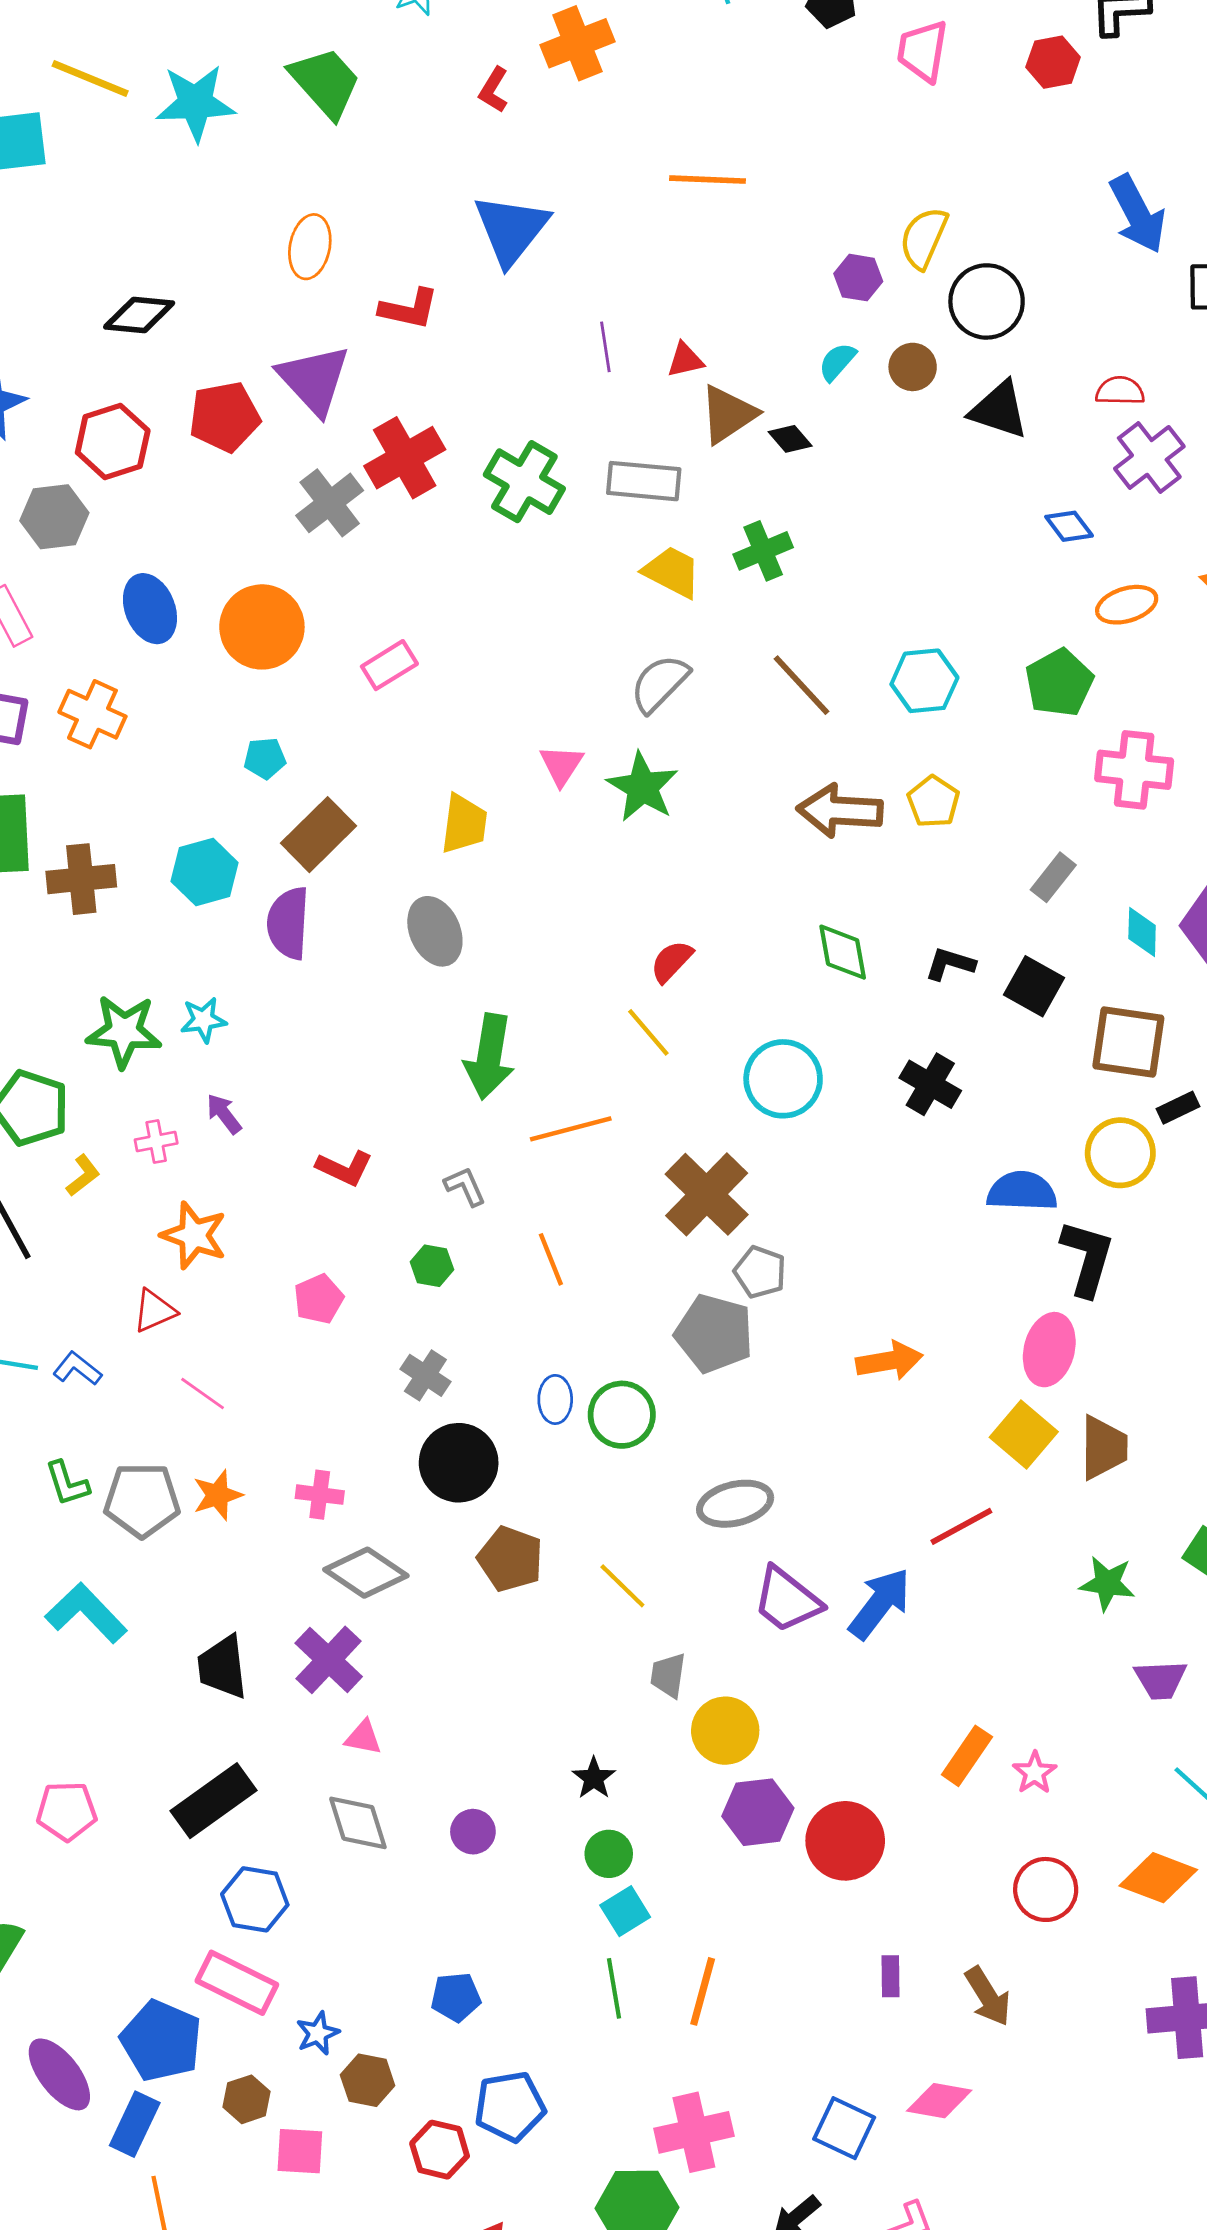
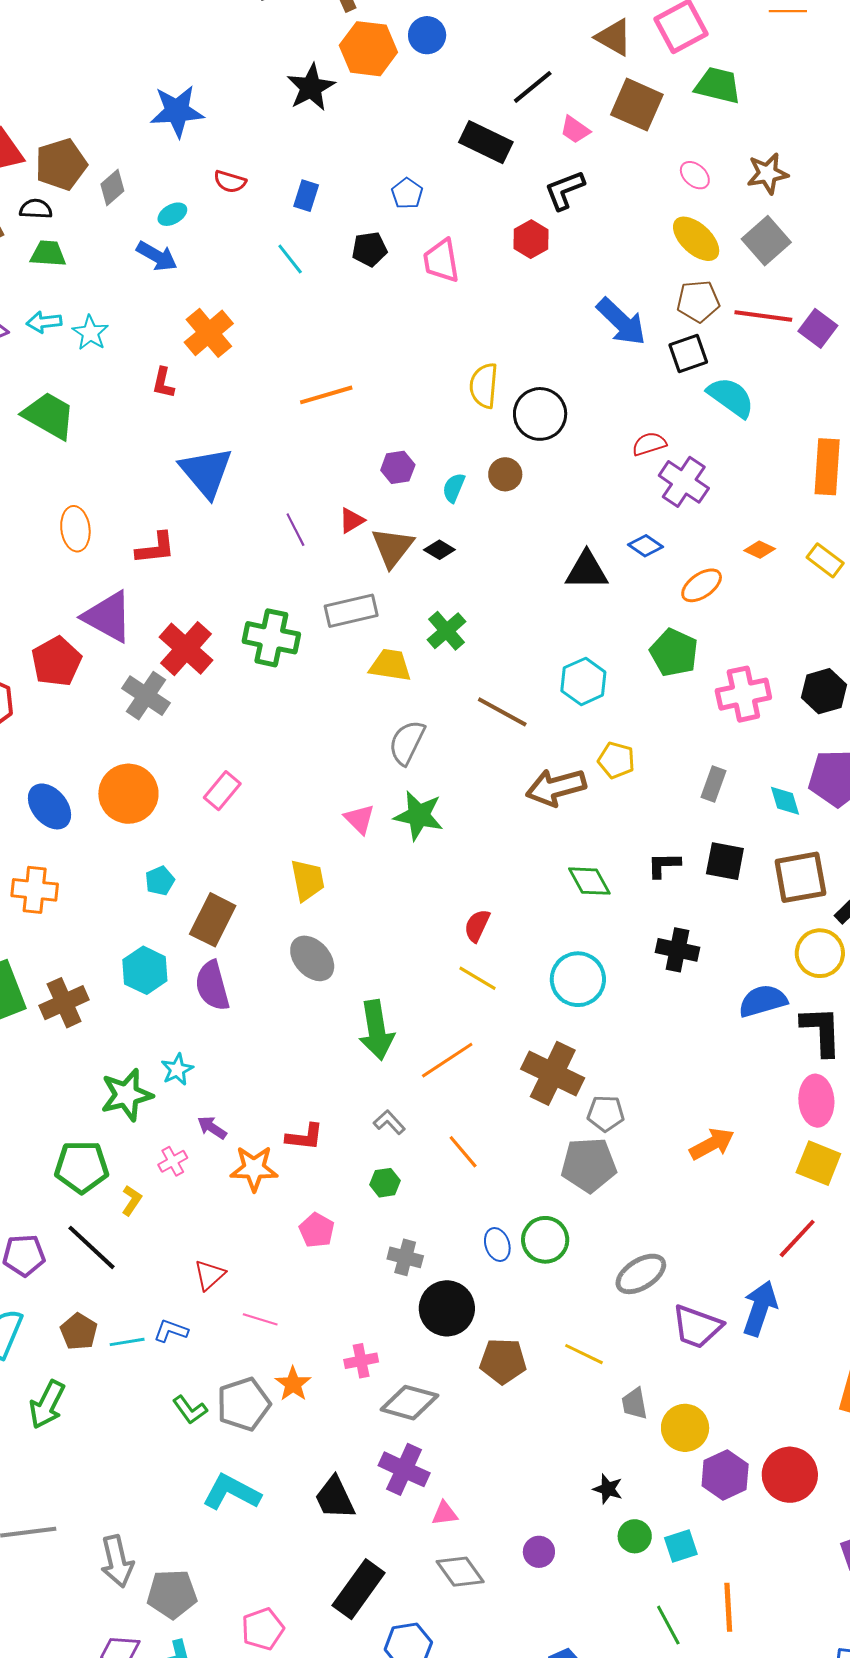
purple hexagon: (858, 278) -> (398, 467), moved
black triangle: (999, 410) -> (587, 571), moved
orange star: (194, 1235) -> (254, 1168), moved
cyan square: (625, 1911) -> (681, 1546), moved, turned 32

